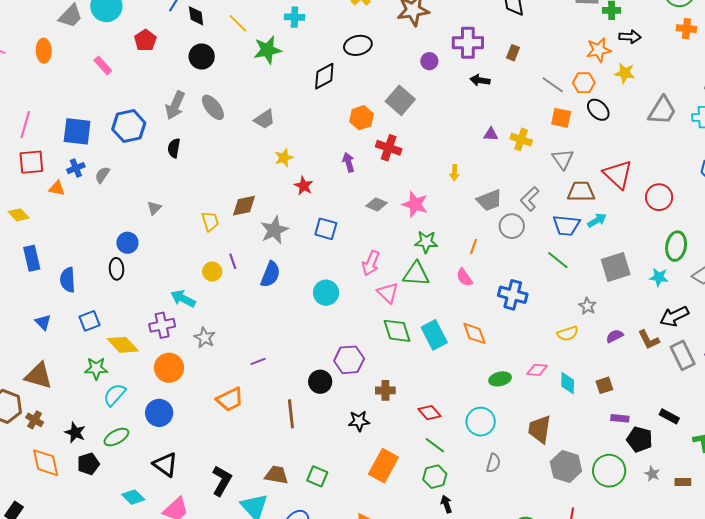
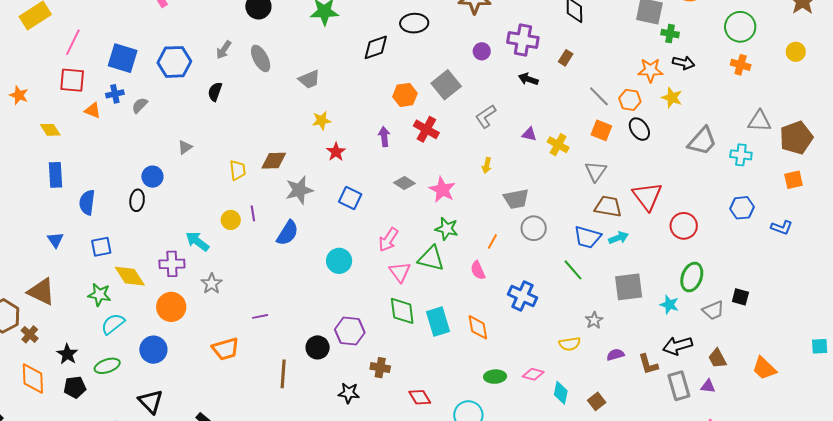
gray arrow: (175, 105) -> (224, 50), size x0.7
gray L-shape: (530, 199) -> (486, 116), moved
brown square: (604, 385) -> (597, 401), turned -30

